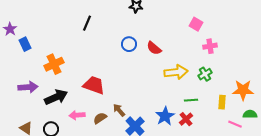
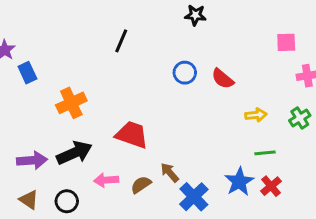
pink square: (196, 24) -> (286, 42), turned -32
yellow arrow: (176, 72) -> (256, 115), size x0.6
purple arrow: (28, 87) -> (32, 160), moved
green line: (191, 100) -> (265, 153), moved

